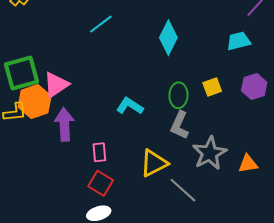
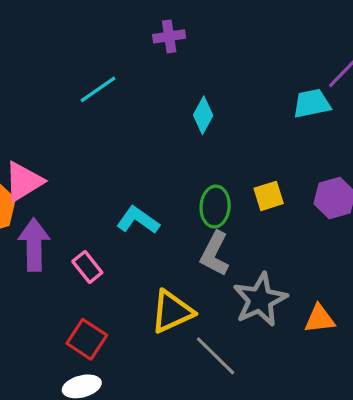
cyan diamond: (168, 38) -> (203, 115), size x0.7
cyan trapezoid: (238, 41) -> (312, 103), moved
pink rectangle: (99, 152) -> (87, 267), moved, turned -36

